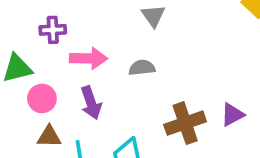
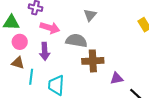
gray semicircle: (142, 68) -> (76, 41), size x1.5
brown cross: (185, 123) -> (93, 61), moved

